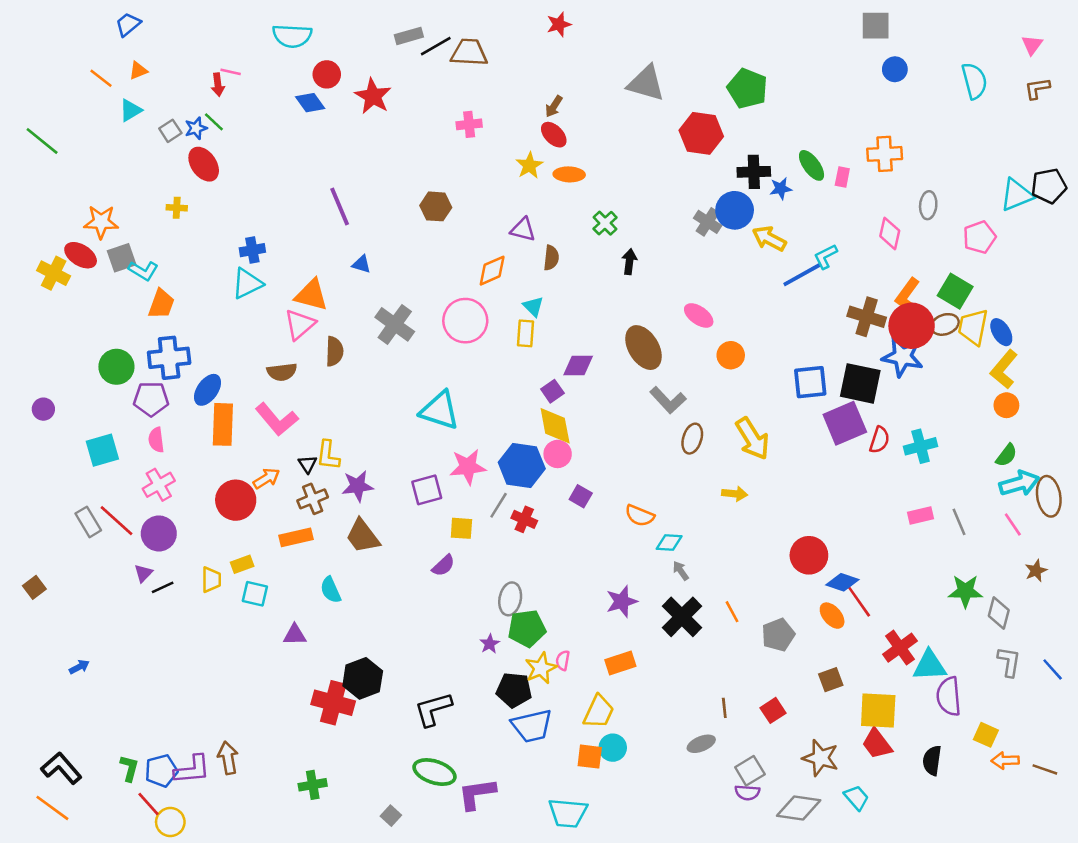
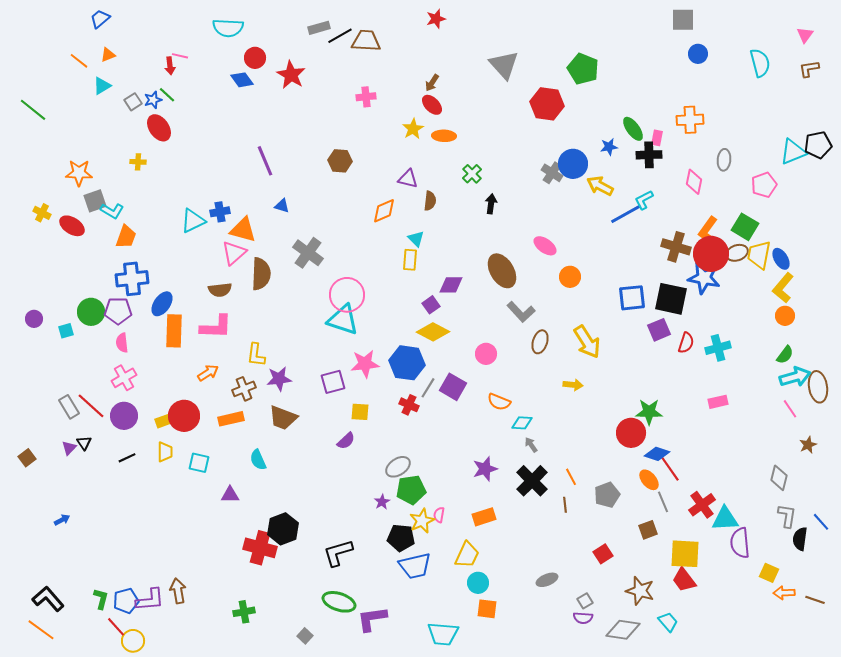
gray triangle: (646, 83) -> (504, 65), turned 32
black cross: (754, 172) -> (649, 155), moved
blue cross: (252, 250) -> (220, 212), moved
red ellipse: (81, 255) -> (72, 226), moved
yellow cross: (54, 273) -> (42, 213), size x0.7
pink circle: (465, 321) -> (347, 295), moved
brown semicircle: (334, 351) -> (261, 274), size x1.4
green circle: (116, 367) -> (91, 312), moved
pink L-shape: (277, 419) -> (216, 327), turned -48
purple square: (845, 423) -> (659, 330), size x0.7
yellow diamond: (555, 426) -> (433, 332), turned -52
cyan square: (102, 450) -> (66, 331), moved, size x0.6
pink circle: (558, 454) -> (486, 354), moved
black triangle: (308, 464) -> (84, 443), moved
purple square: (581, 496) -> (453, 387), size x1.5
red circle: (236, 500) -> (184, 416), moved
gray line: (499, 505) -> (428, 388), moved
gray line: (959, 522) -> (663, 502), moved
brown trapezoid: (363, 536) -> (283, 418), turned -32
yellow rectangle: (242, 564) -> (164, 421), moved
purple triangle: (143, 573) -> (69, 448), moved
green star: (965, 591) -> (649, 412), moved
gray ellipse: (510, 599) -> (398, 467), turned 45
brown line: (724, 708) -> (565, 505), moved
orange square: (590, 757) -> (487, 609), moved
black semicircle: (932, 760) -> (800, 539), moved
gray square: (750, 771) -> (585, 601), size x0.7

